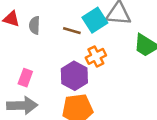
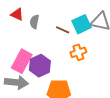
purple hexagon: (74, 76) -> (40, 66), moved
pink rectangle: (25, 78) -> (22, 61), size x1.6

